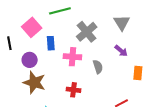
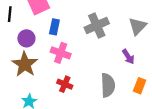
pink cross: (72, 57) -> (61, 53), moved
gray semicircle: (98, 67) -> (108, 85), moved, size x1.5

